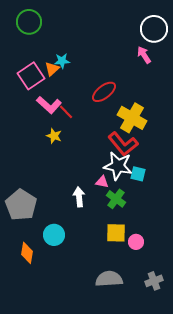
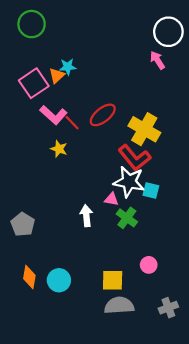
red ellipse: (104, 92) -> (103, 115), moved
gray pentagon: (21, 205) -> (23, 224), size x0.7
yellow square: (116, 233) -> (113, 280), moved
cyan circle: (54, 235) -> (59, 280), moved

